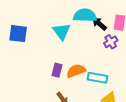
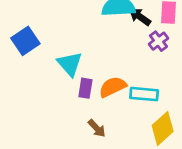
cyan triangle: (61, 31) -> (70, 64), moved
blue square: (18, 34) -> (25, 41), turned -36

